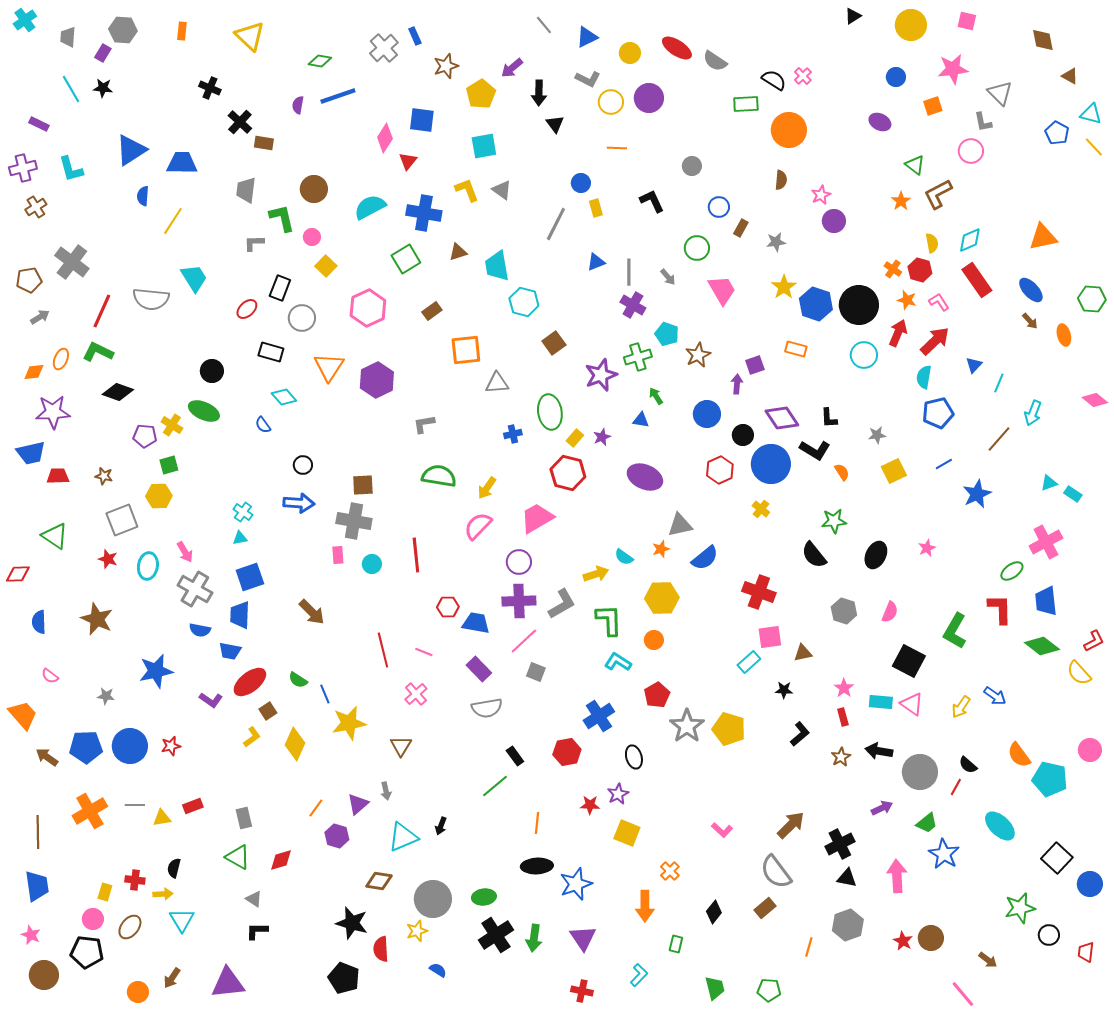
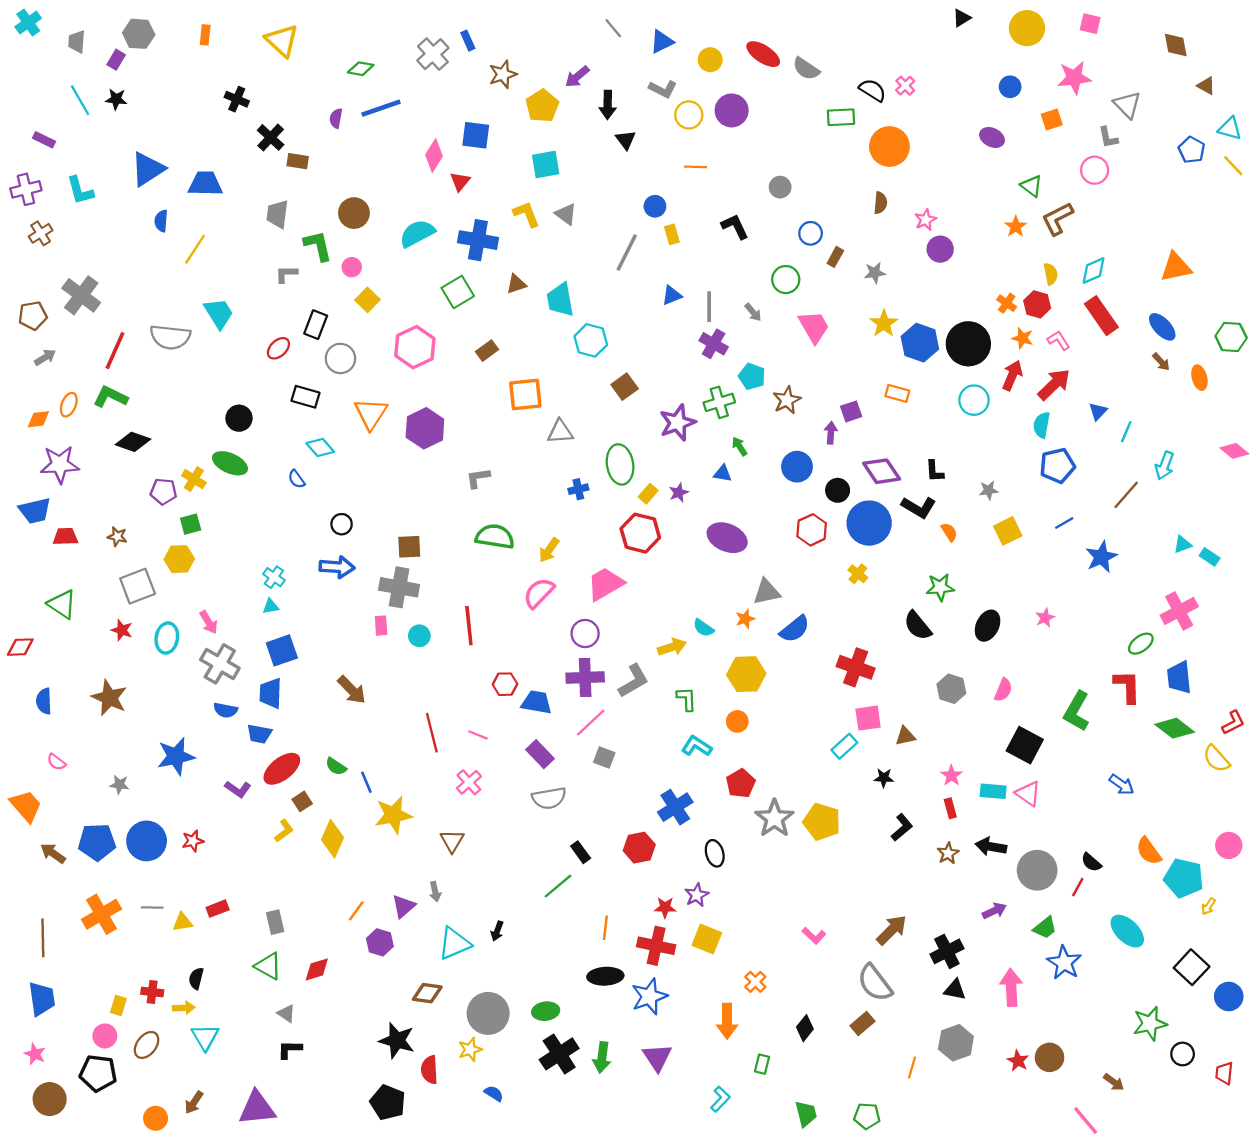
green L-shape: (609, 620) -> (687, 699), size x0.7
yellow arrow: (961, 707) -> (1208, 906), moved, size x0.7
red cross: (582, 991) -> (656, 946), moved, size x1.5

